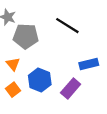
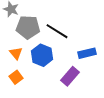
black line: (67, 26) -> (57, 31), moved
blue hexagon: (40, 80) -> (42, 55), moved

